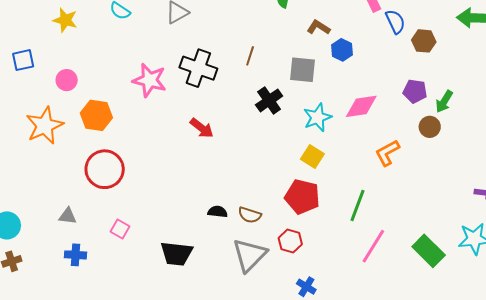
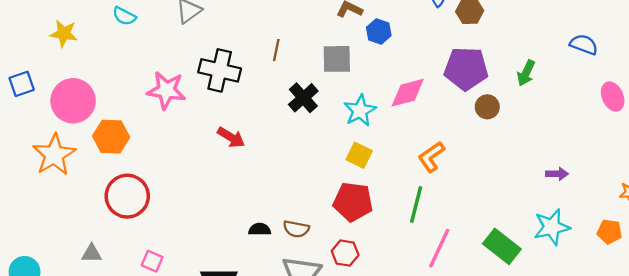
pink circle: (67, 80) -> (73, 101), size x1.8
purple pentagon: (415, 91) -> (466, 69), size x1.6
green arrow: (444, 102) -> (526, 73), moved
orange L-shape: (387, 153) -> (431, 157), moved

